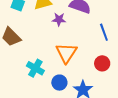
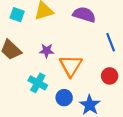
purple star: (59, 19) -> (47, 51), moved

